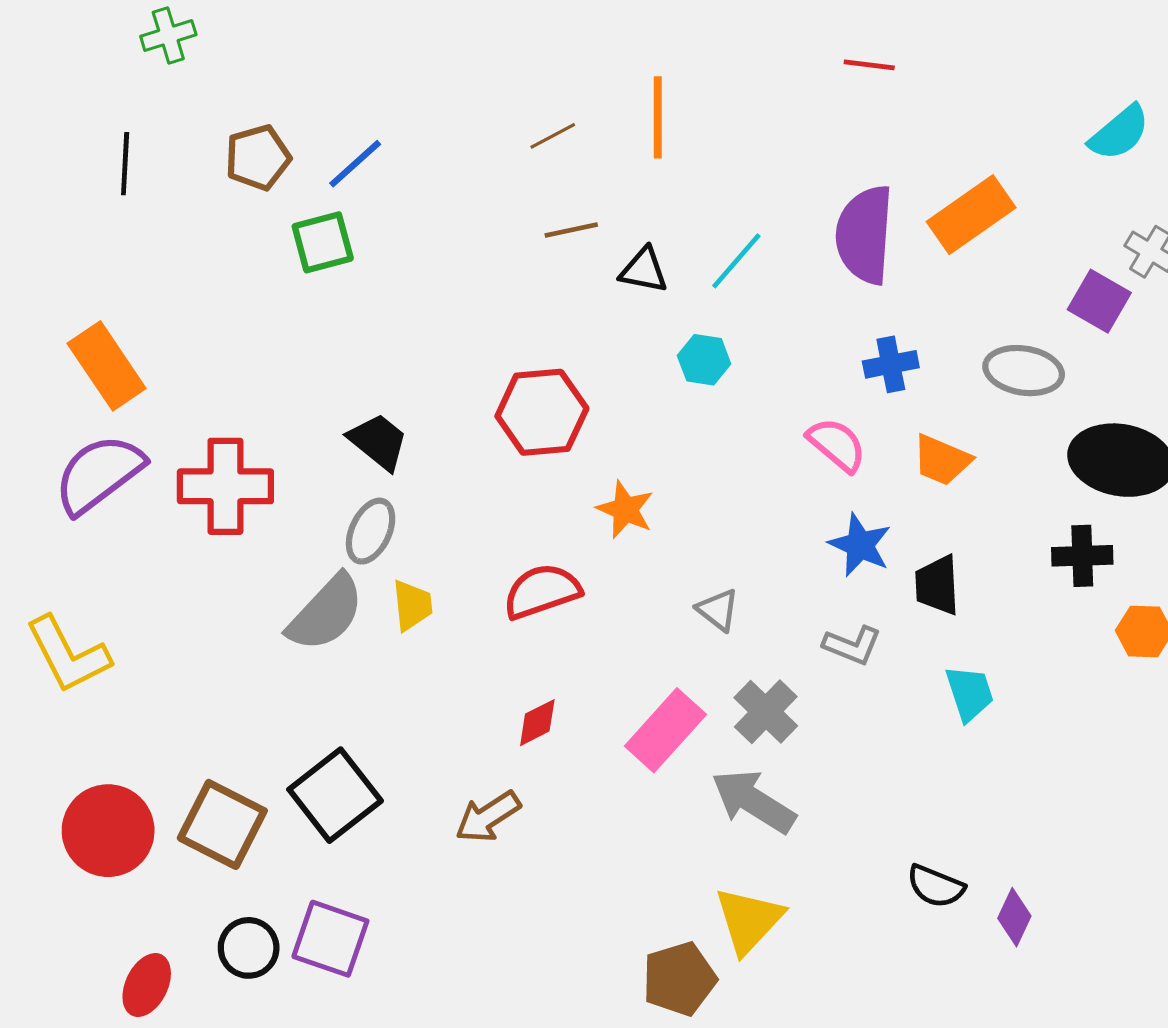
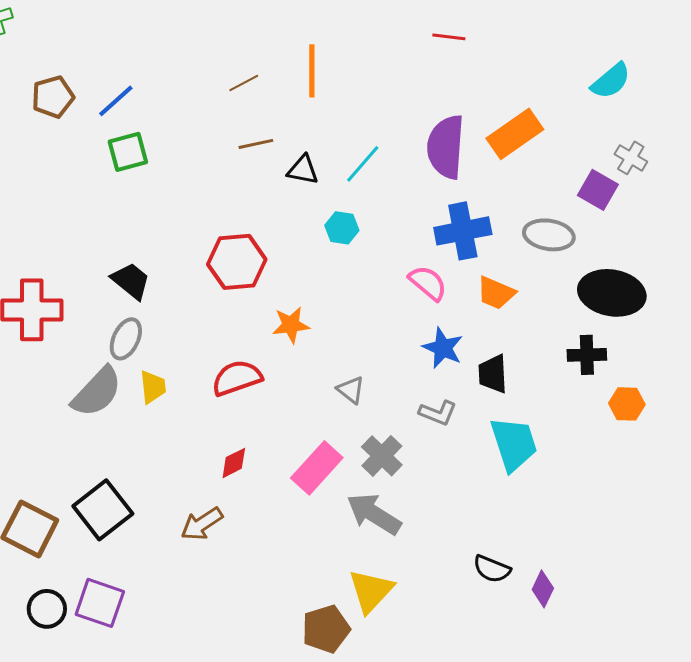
green square: (323, 242) -> (128, 152), moved
blue cross: (891, 364) -> (463, 231), size x1.6
orange star: (625, 509) -> (291, 325), turned -30
cyan trapezoid: (970, 693) -> (514, 444), size x1.5

